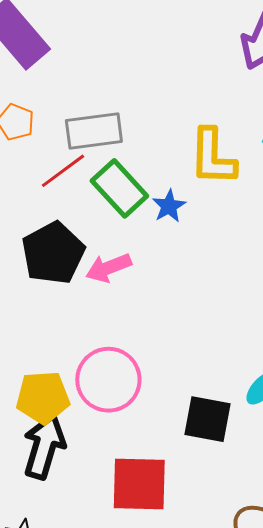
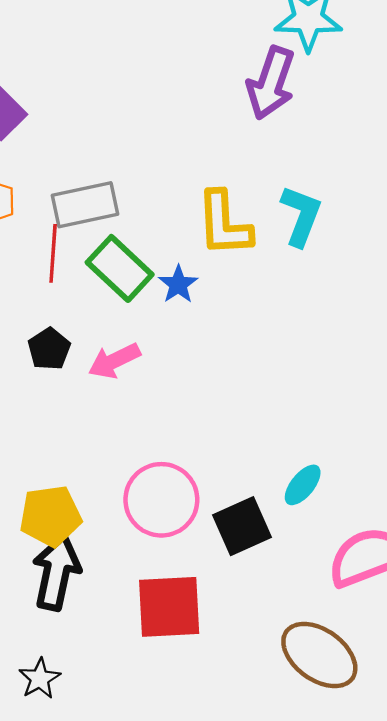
red line: (63, 171) -> (53, 253), turned -45
black pentagon: (53, 253) -> (49, 349), size x0.6
pink circle: (108, 380) -> (161, 500), moved
black square: (208, 419) -> (242, 526), turned -30

